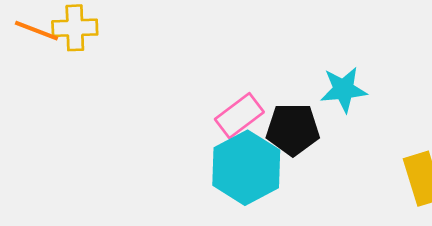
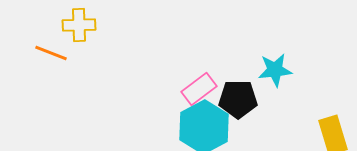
orange line: (36, 31) -> (51, 53), moved

